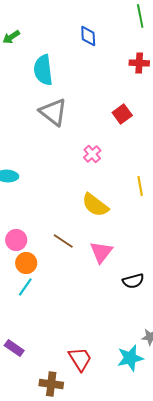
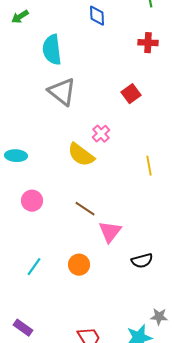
yellow semicircle: (95, 205) -> (81, 155), moved
pink circle: (16, 240) -> (32, 201), moved
brown line: (63, 241) -> (85, 209), moved
orange circle: (26, 263) -> (79, 265), moved

